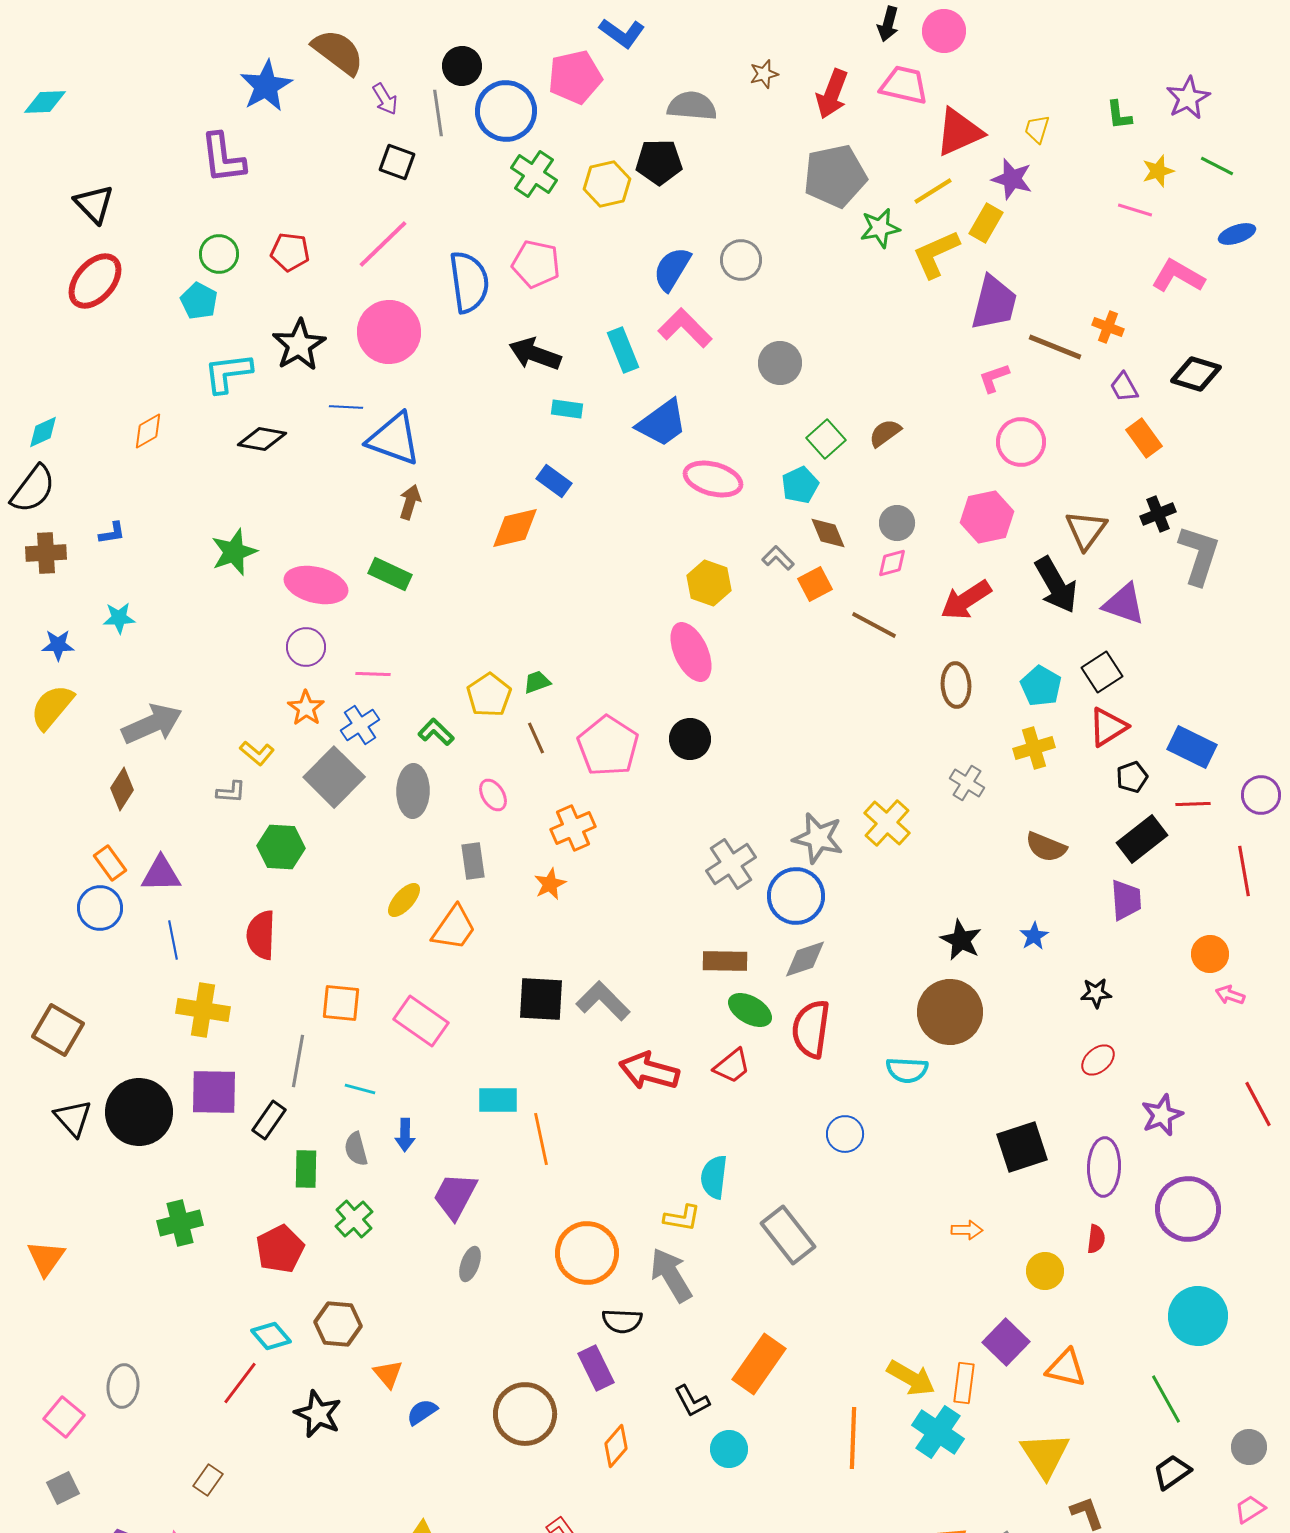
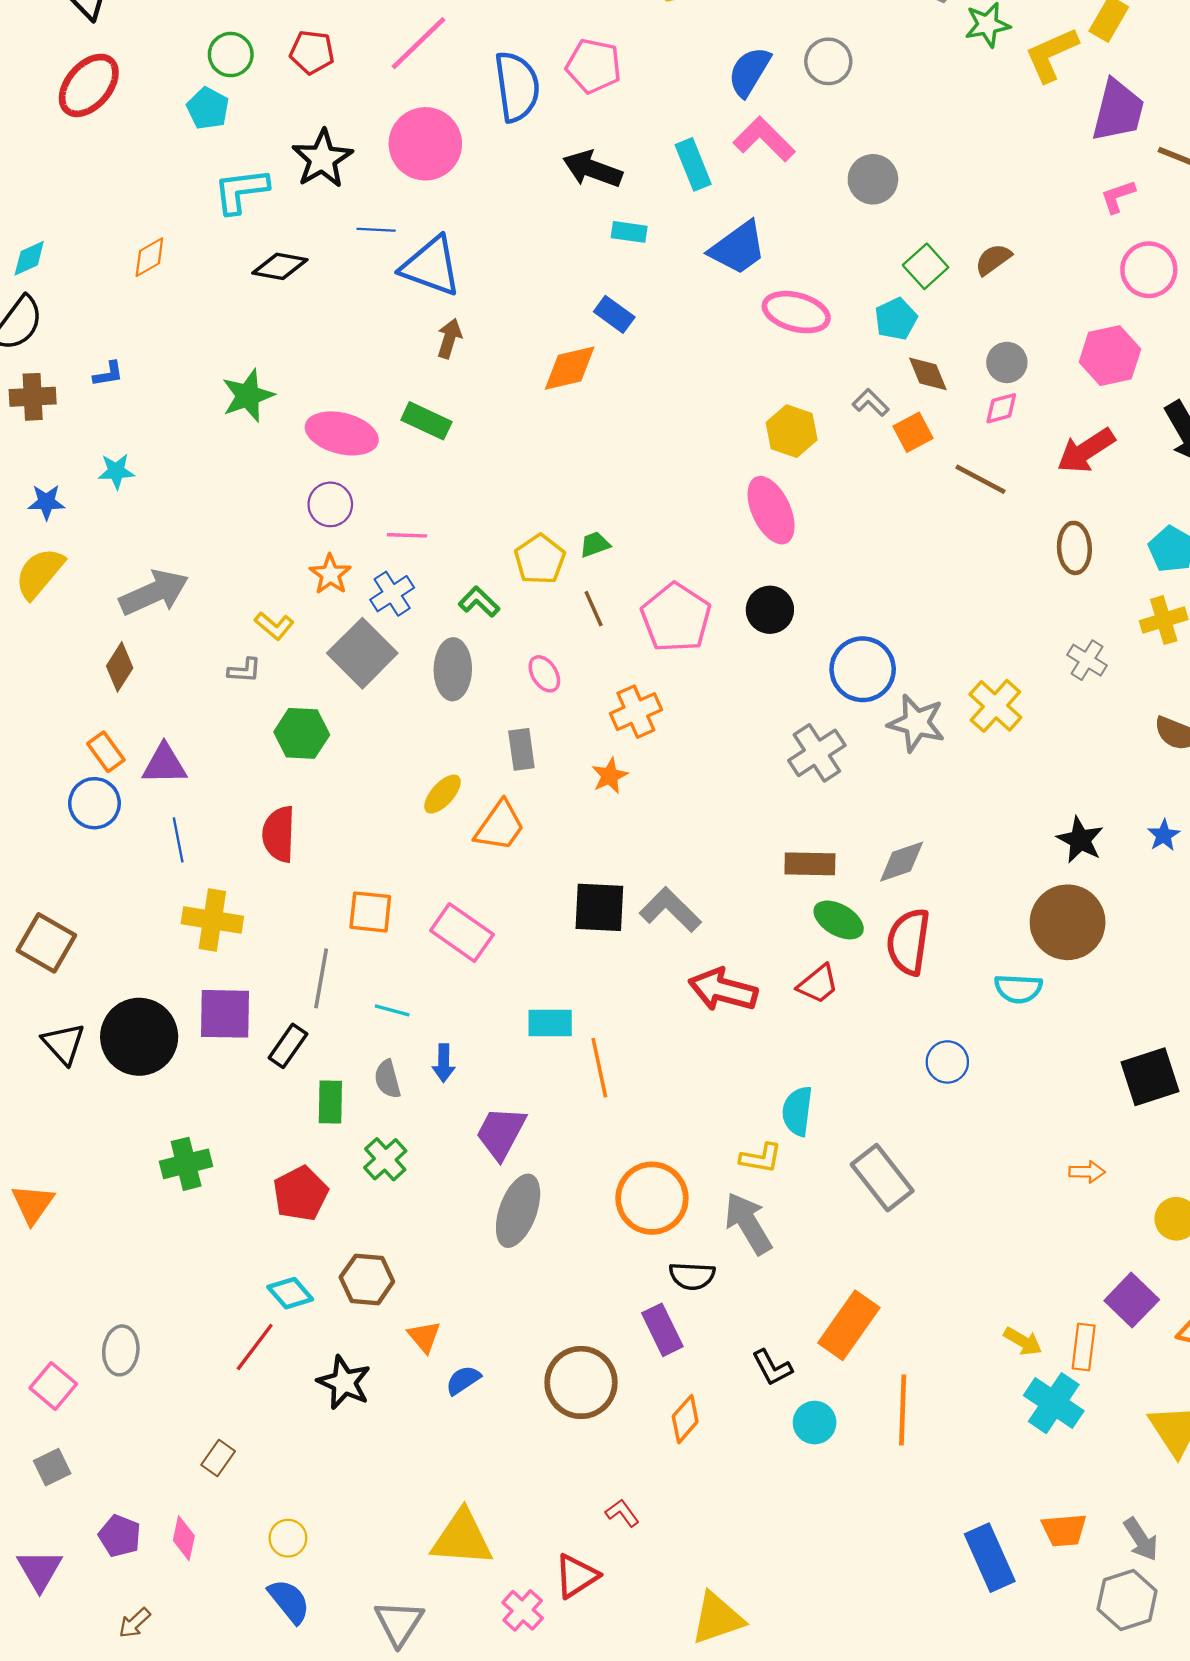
blue circle: (796, 896) -> (863, 669), moved
gray ellipse: (470, 1264) -> (518, 1211), size x1.8
yellow arrow: (911, 1378) -> (1023, 1341), size x0.7
orange line: (853, 1438) -> (903, 1410), moved

